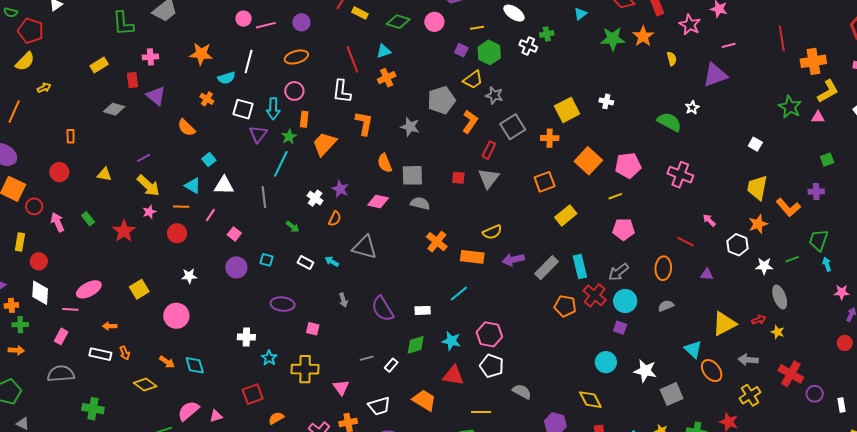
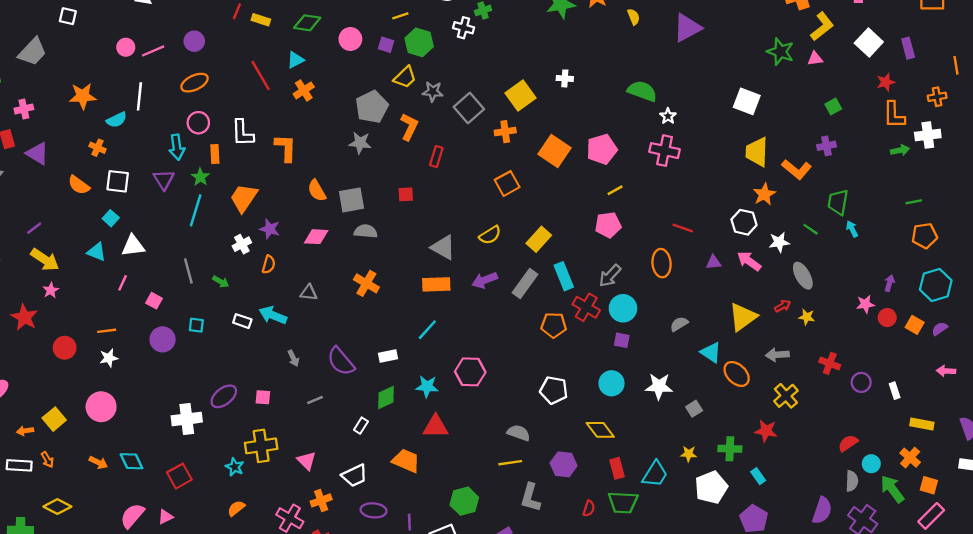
pink circle: (434, 22) -> (350, 39), moved
white L-shape: (342, 91) -> (243, 133), moved
white star: (692, 108) -> (668, 116), moved
white square: (243, 109) -> (118, 181), moved
gray star: (410, 127) -> (360, 143), moved
gray square: (513, 127) -> (469, 108), moved
orange trapezoid: (324, 144) -> (244, 198), moved
white square: (755, 144) -> (747, 101), size x1.6
gray triangle: (489, 178) -> (443, 247), moved, turned -30
yellow line: (615, 196) -> (615, 190), moved
gray line: (264, 197) -> (188, 271), moved
white cross: (315, 198) -> (242, 244), turned 35
orange line: (181, 207) -> (107, 331), moved
yellow rectangle: (566, 215) -> (539, 239), moved
pink arrow: (709, 220) -> (749, 261), moved, size x1.5
yellow semicircle: (492, 232) -> (490, 235), moved
red circle: (177, 233) -> (65, 348), moved
orange cross: (437, 242) -> (366, 283), moved
gray triangle: (365, 247) -> (309, 293), size x0.6
green line: (792, 259) -> (811, 229), turned 64
cyan arrow: (332, 262) -> (273, 315), size x1.6
yellow square: (139, 289) -> (54, 419), moved
pink star: (842, 292) -> (865, 304), moved
purple ellipse: (282, 304) -> (224, 396), moved, turned -35
gray semicircle: (666, 306) -> (679, 324), moved
white cross: (246, 337) -> (187, 419), size x1.4
cyan star: (269, 358) -> (235, 467), moved
gray line: (367, 358) -> (315, 400), moved
white pentagon: (492, 366) -> (554, 390), moved
red cross: (791, 374) -> (830, 363), size x0.7
yellow diamond: (145, 385) -> (57, 507), moved
red square: (253, 394) -> (179, 476), moved
gray square: (672, 394) -> (694, 409), size x0.6
yellow line: (481, 412) -> (510, 463), moved

